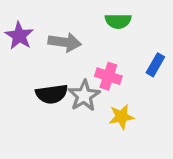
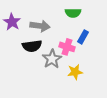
blue rectangle: (155, 65) -> (83, 37), moved
black semicircle: (52, 94) -> (32, 46), moved

